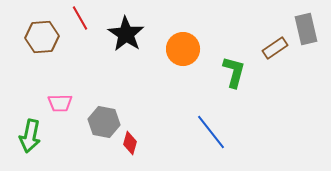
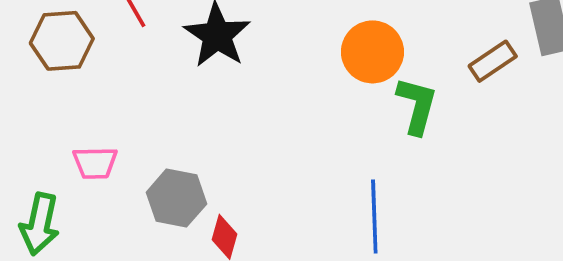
orange circle: (183, 49) -> (372, 52), moved
blue line: (211, 132) -> (374, 217), turned 36

